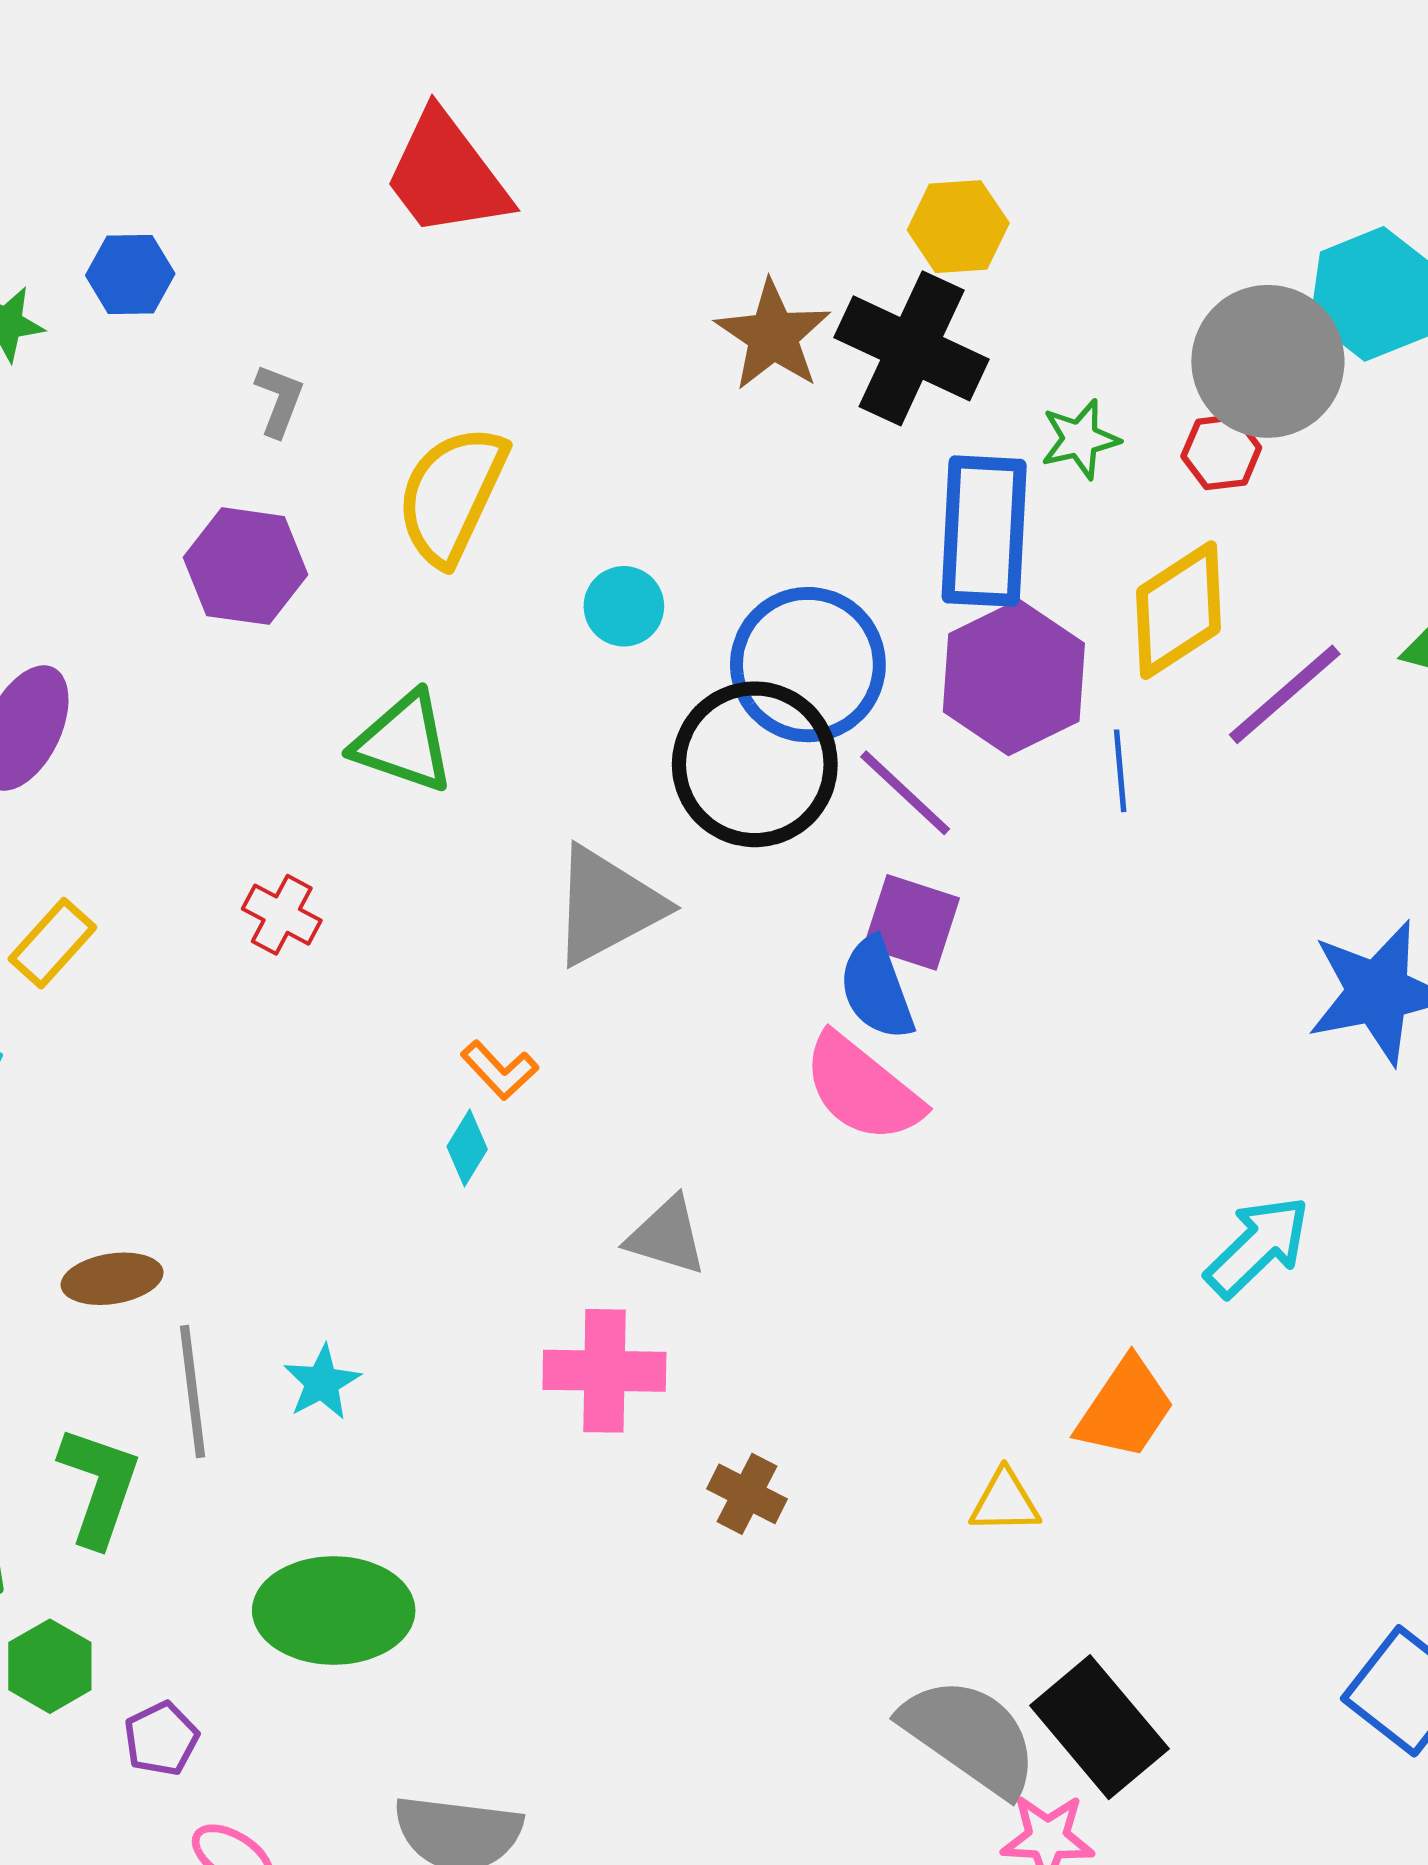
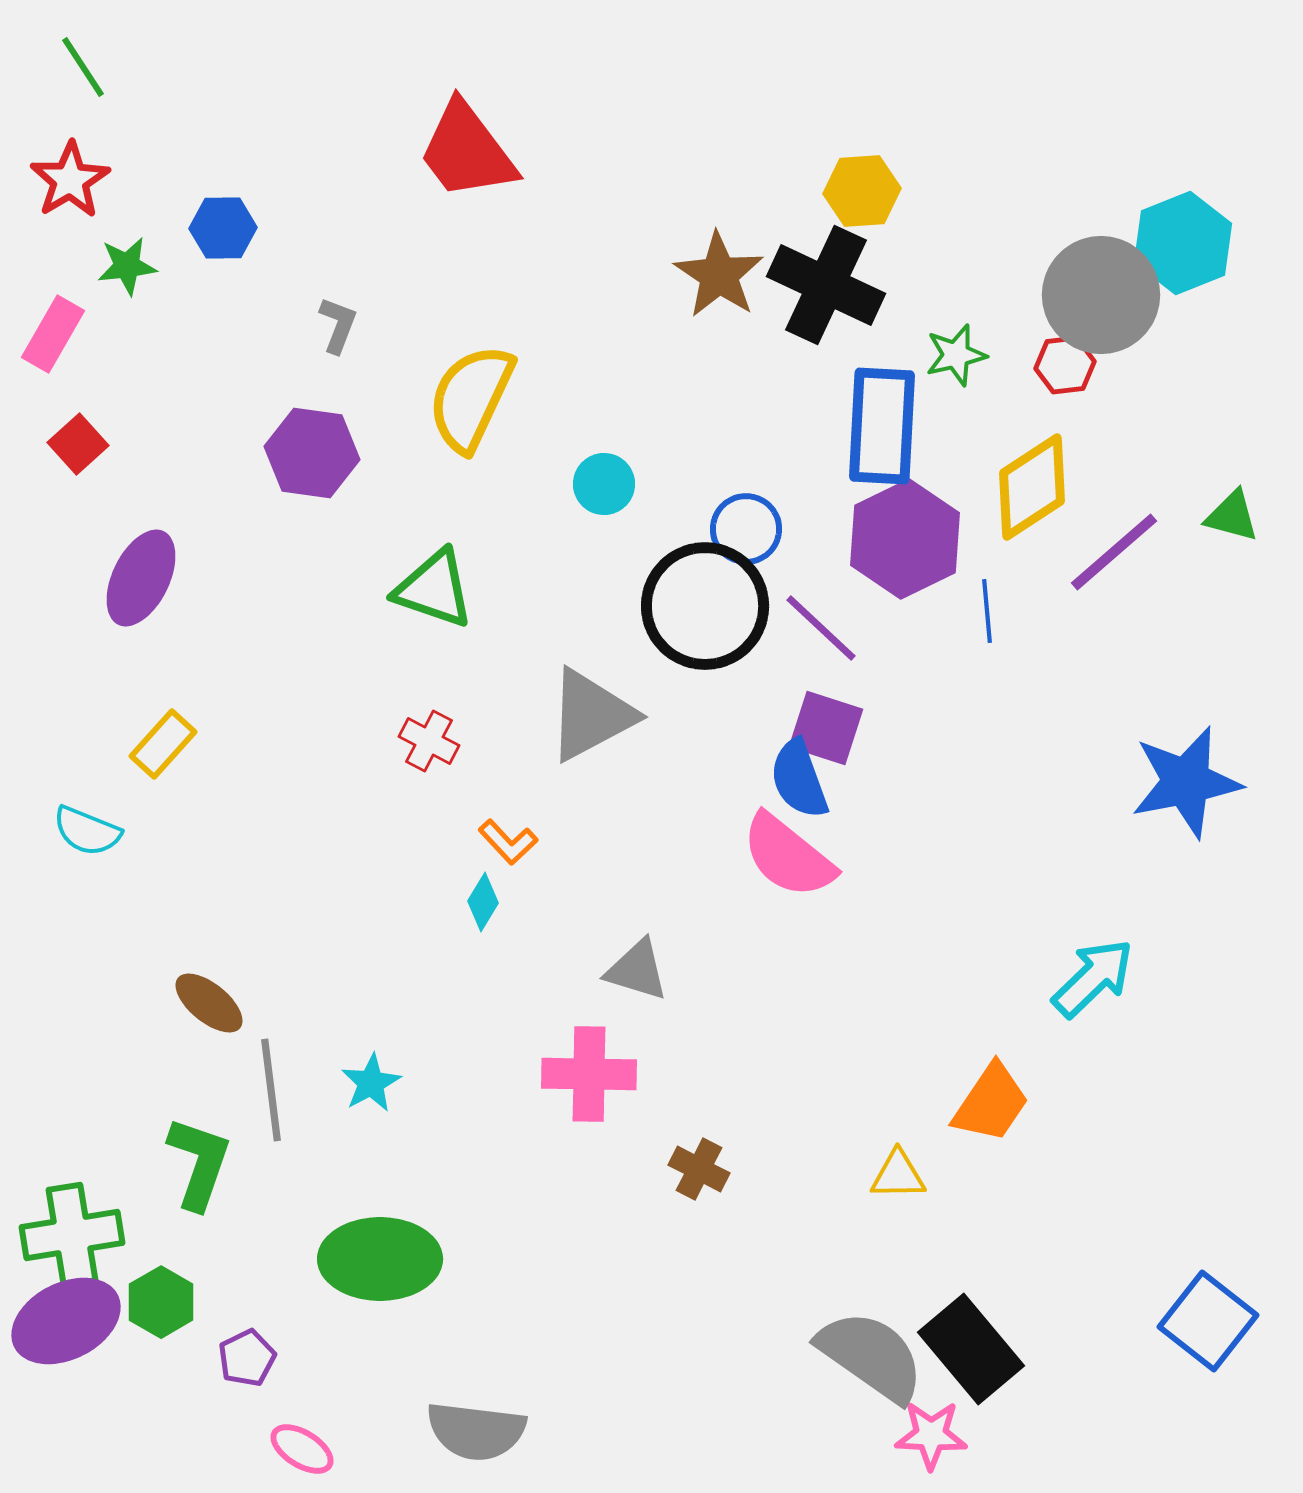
blue circle: (808, 665) -> (746, 529), size x0.6
red cross: (282, 915) -> (429, 741), moved
brown ellipse: (112, 1279) -> (209, 1003), turned 48

